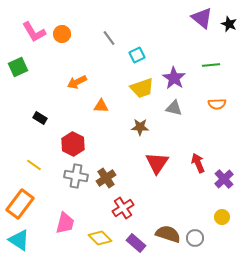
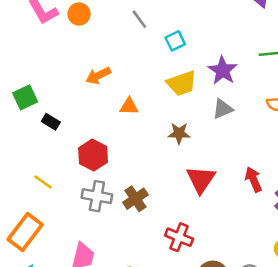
green square: (18, 67) -> (25, 97), moved
gray triangle: (174, 108) -> (223, 109), turned -36
red cross: (123, 208) -> (179, 237), moved, turned -35

